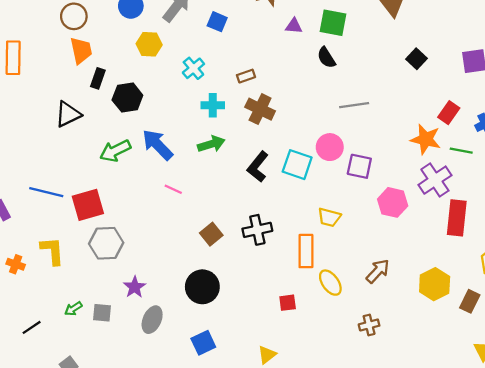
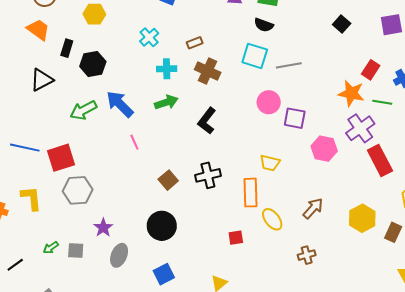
yellow hexagon: (149, 44) -> (94, 14), moved
orange trapezoid: (81, 50) -> (38, 30), moved, turned -40
black semicircle: (326, 58) -> (264, 25), turned -36
cyan square: (297, 165) -> (255, 56), moved
pink line: (173, 189) -> (134, 142), turned 42
red rectangle: (457, 218) -> (380, 161), turned -32

